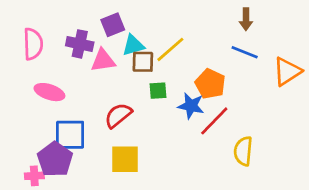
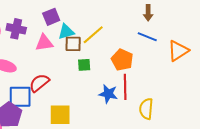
purple cross: (80, 44) -> (16, 29), moved
blue star: (191, 106) -> (108, 94), moved
red semicircle: (118, 115) -> (39, 83), moved
red line: (214, 121) -> (125, 87), turned -45

